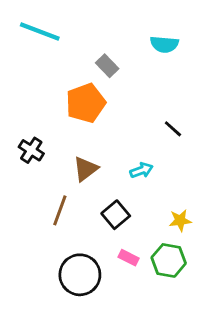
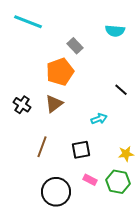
brown triangle: (86, 169) -> (54, 104), moved
black square: (116, 215) -> (81, 150), turned 30

